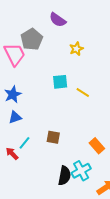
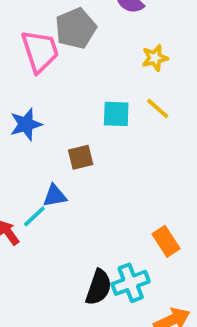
yellow line: (83, 93) -> (158, 108), moved
blue triangle: (15, 117) -> (55, 196), moved
brown square: (53, 137) -> (81, 157), moved, turned -32

